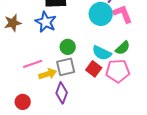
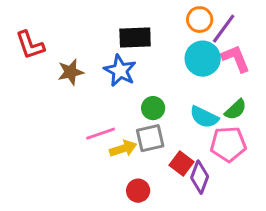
red square: (94, 69) -> (182, 164), moved
purple diamond: (62, 93) -> (200, 177), moved
red circle: (23, 102) -> (138, 191), moved

